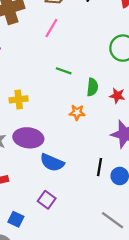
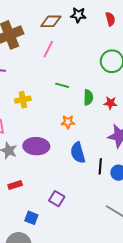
yellow cross: (19, 99) -> (23, 100), moved
orange star: (77, 112) -> (68, 122), moved
blue semicircle: (52, 163) -> (78, 153), moved, turned 55

